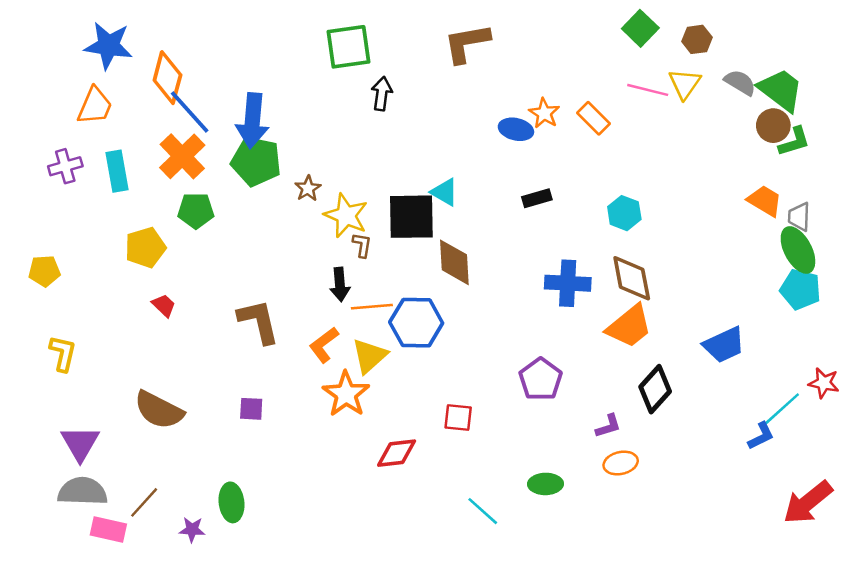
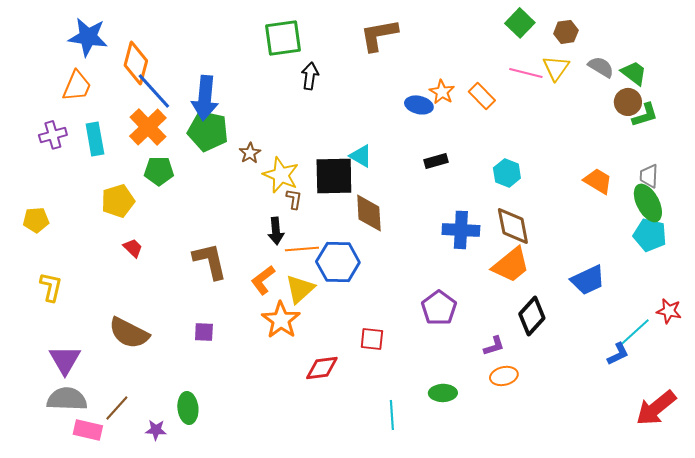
green trapezoid: (781, 90) -> (634, 73), size x0.7
orange trapezoid: (765, 201) -> (598, 181), moved
cyan line: (483, 511) -> (392, 415), turned 44

